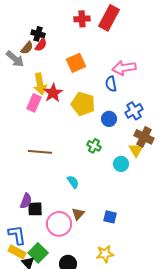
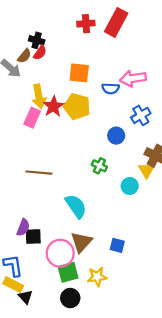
orange square: (76, 63) -> (79, 73), turned 30
blue semicircle: (111, 84) -> (111, 89), moved, turned -77
yellow pentagon: (83, 104) -> (77, 106), moved
blue cross: (134, 111) -> (141, 115), moved
cyan semicircle: (73, 182) -> (76, 206), size x1.6
brown triangle: (78, 214) -> (81, 242), size x1.5
green square: (38, 253) -> (68, 272), moved, turned 30
yellow star: (105, 254) -> (97, 277), moved

